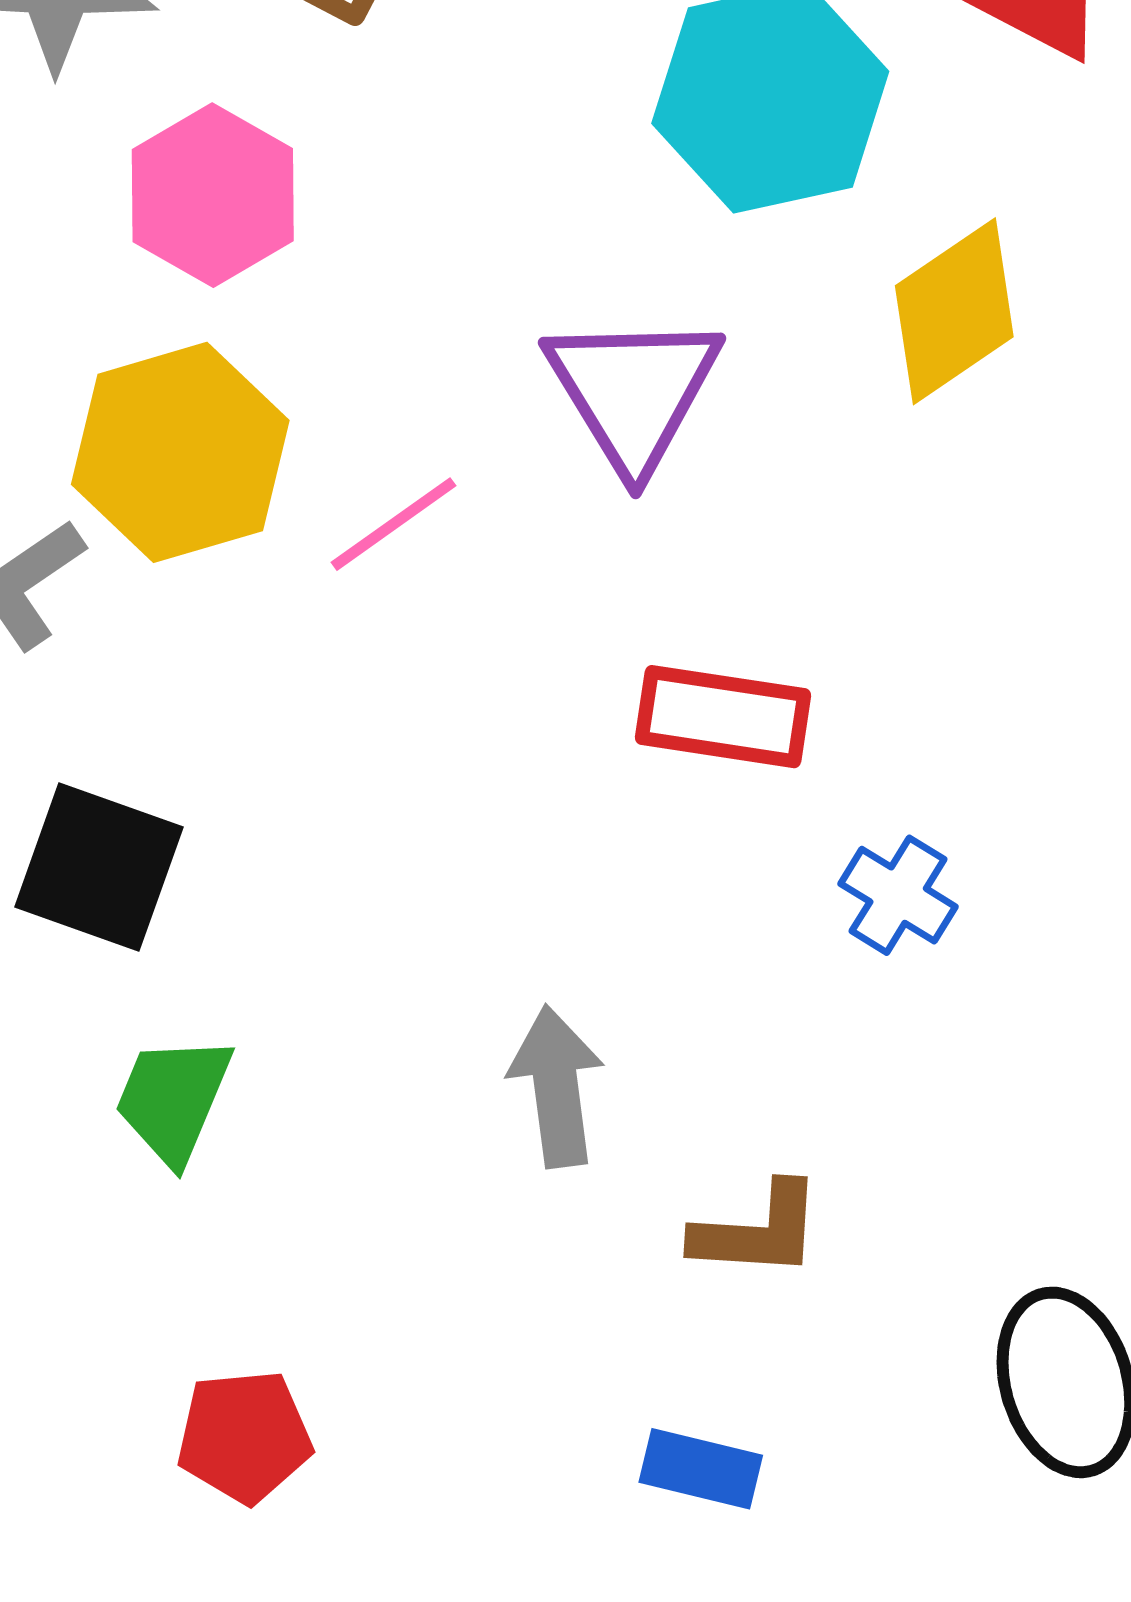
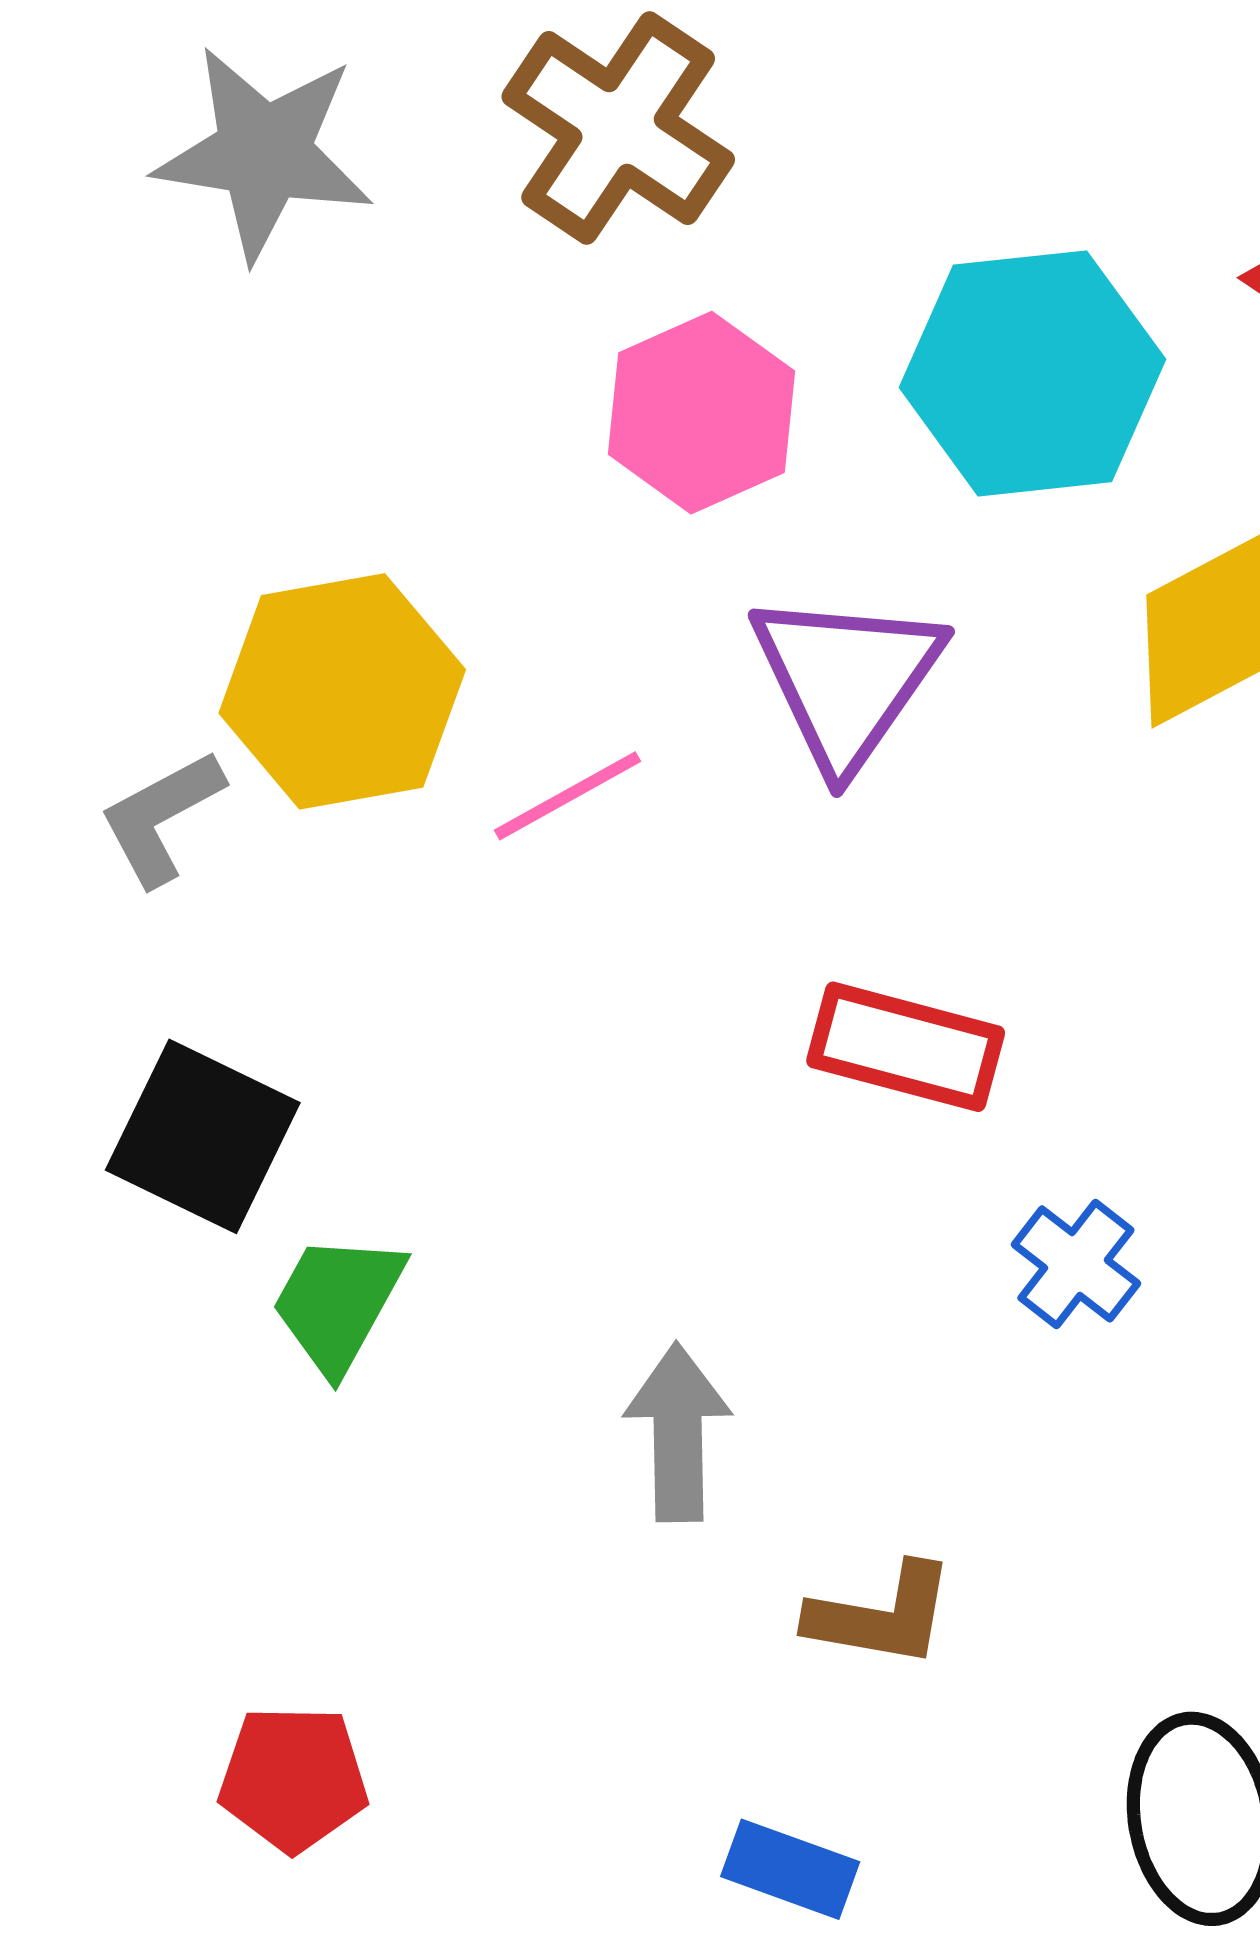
pink hexagon: (213, 195) -> (701, 413), moved
green trapezoid: (173, 1099) -> (338, 1303), moved

